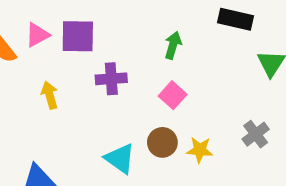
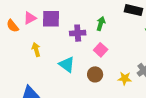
purple cross: (111, 79) -> (78, 33), moved
yellow star: (200, 150) -> (125, 78), moved
cyan triangle: (120, 159) -> (67, 64), moved

